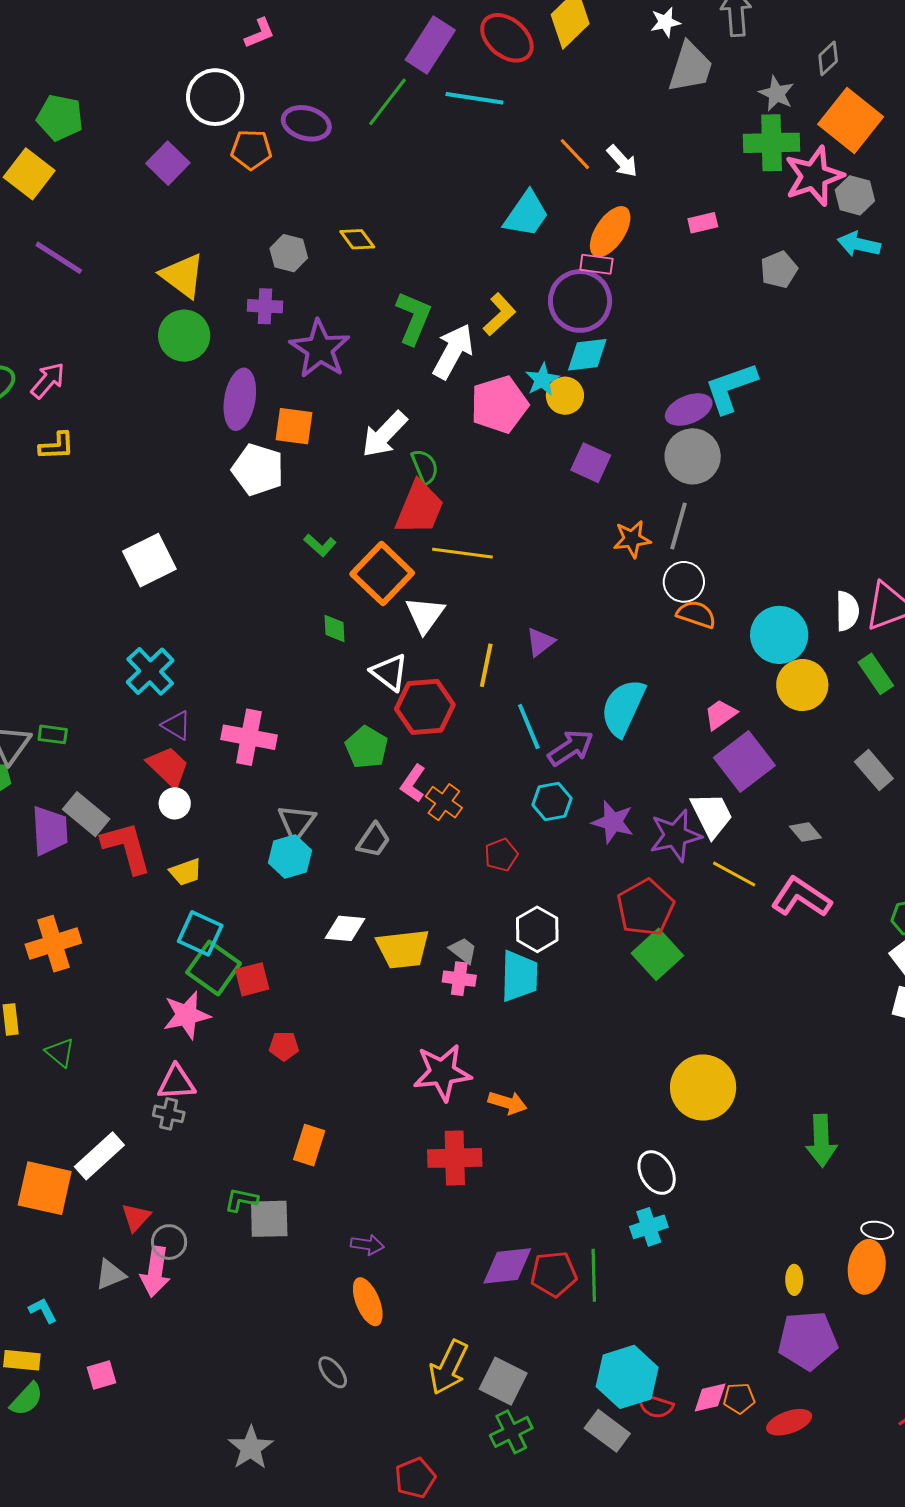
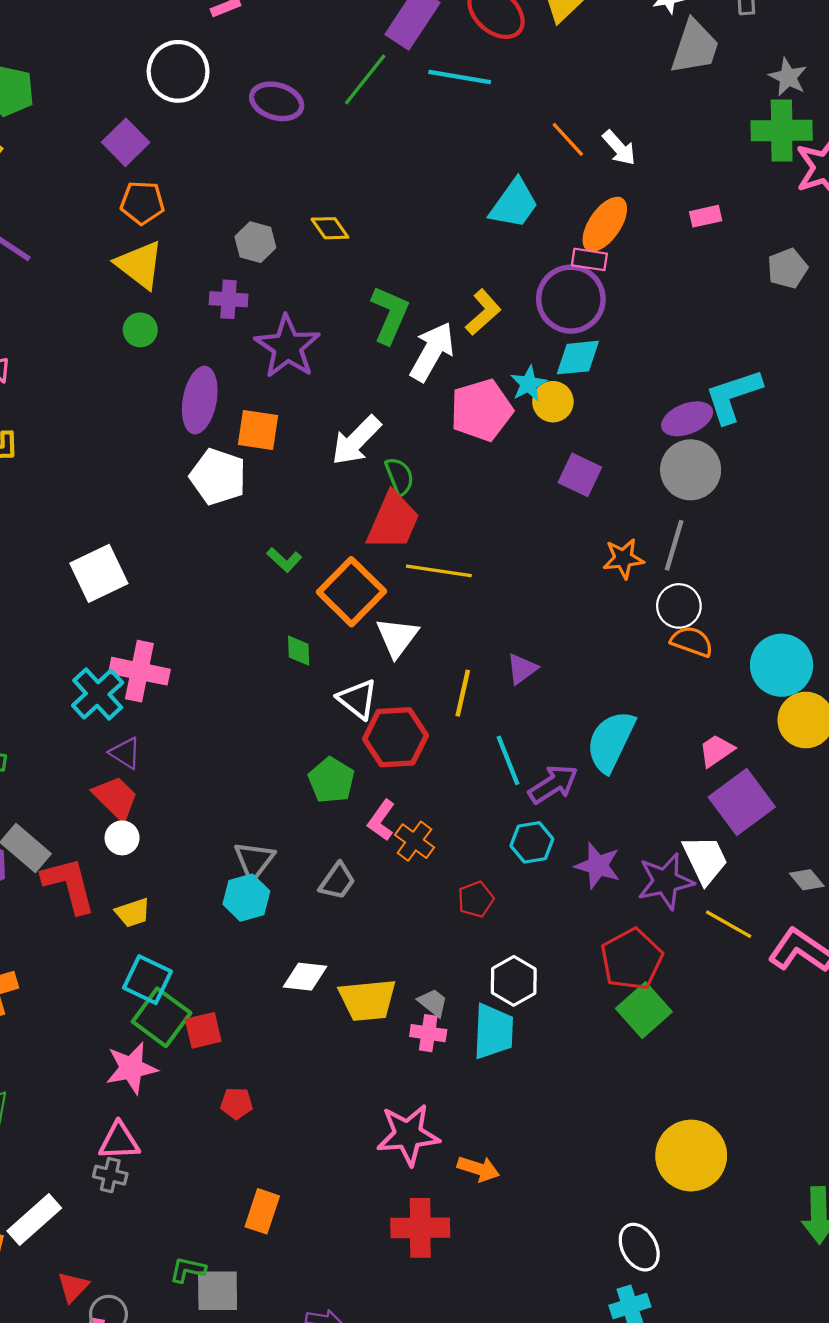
orange pentagon: (251, 150) -> (142, 203), moved
green circle: (184, 336) -> (140, 330), size x0.6
pink cross: (249, 737) -> (139, 671), moved

